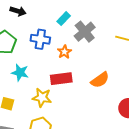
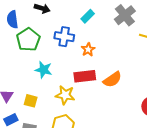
gray cross: (85, 32) -> (125, 15), moved
orange semicircle: (100, 80) -> (112, 79), moved

